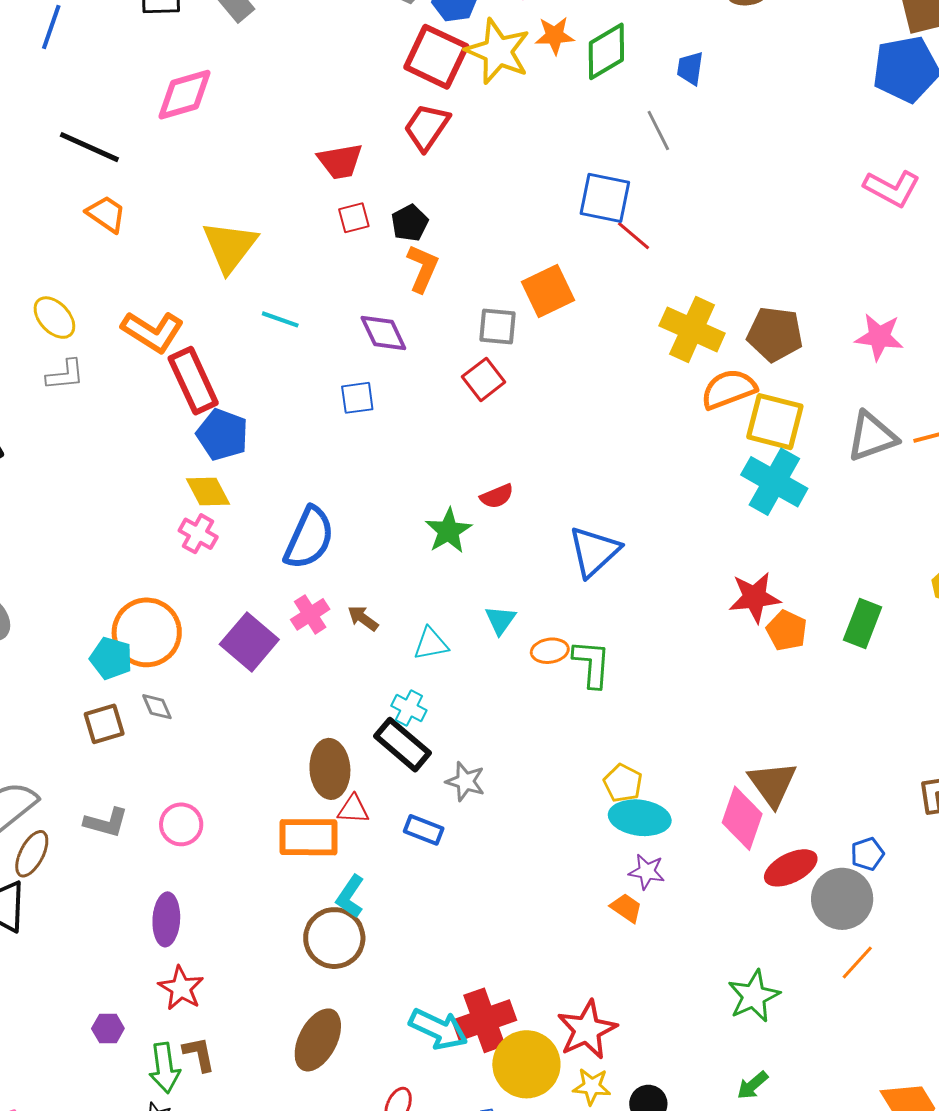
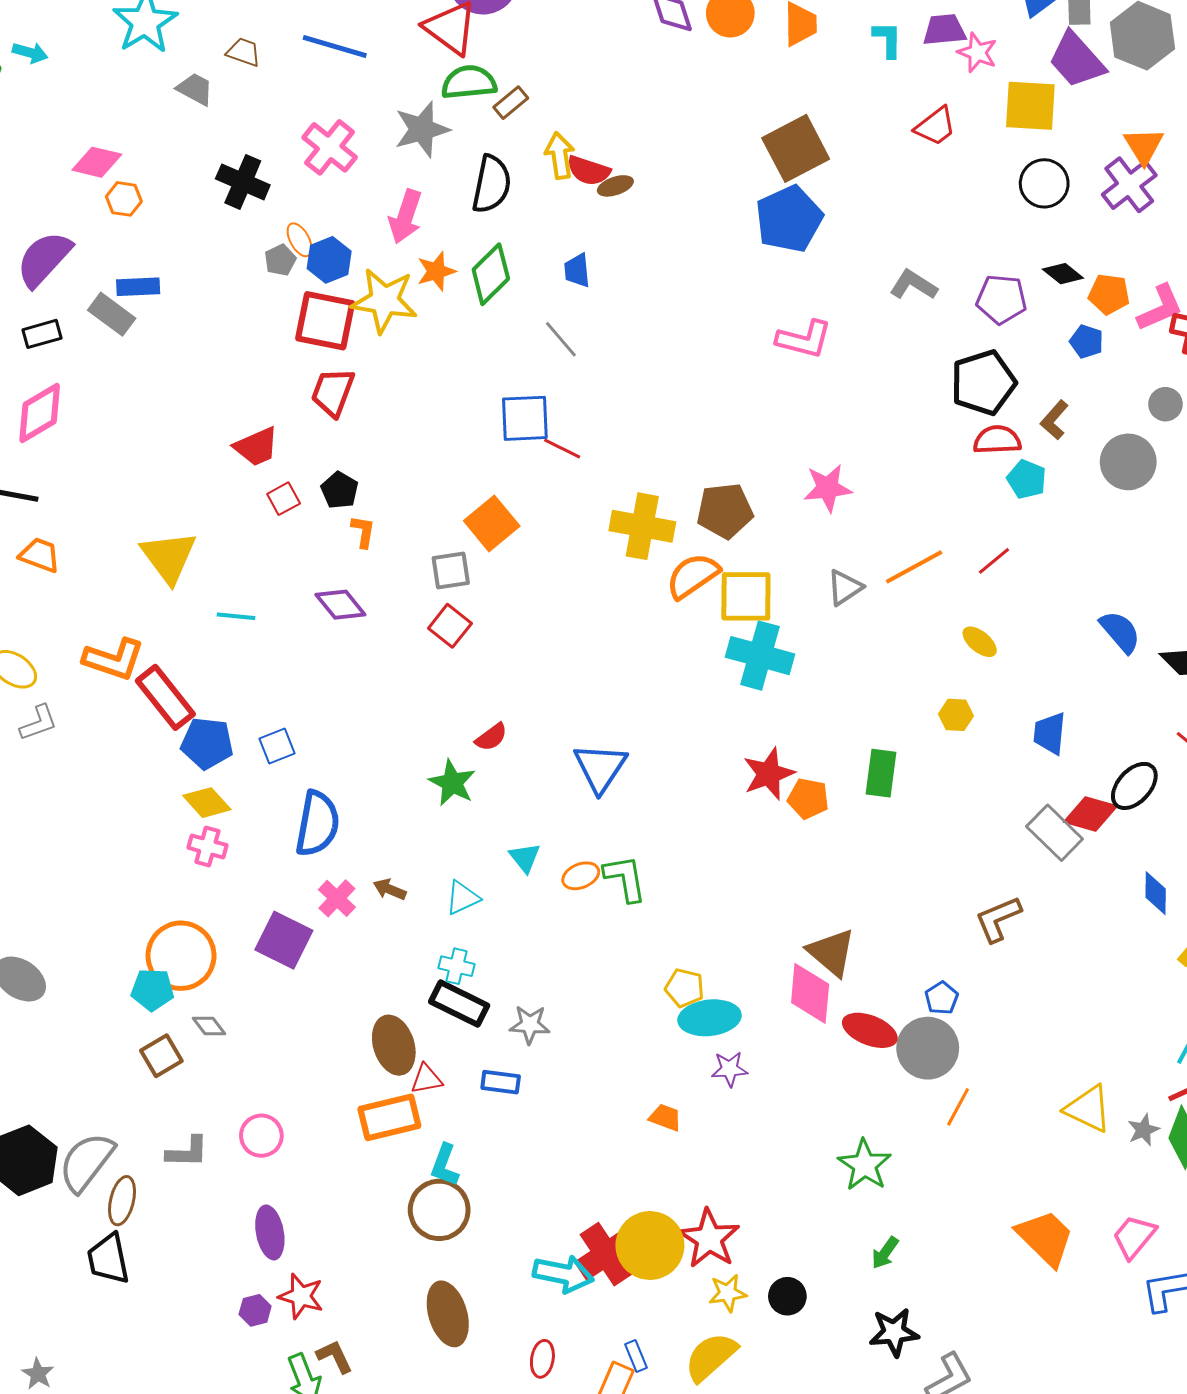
pink diamond: (185, 95) -> (40, 413), moved
orange L-shape: (423, 268) -> (363, 532), size x0.7
blue square: (357, 398) -> (277, 746), moved
gray triangle: (872, 437) -> (845, 588), size x0.7
red ellipse: (791, 868) -> (870, 1030), turned 62
orange trapezoid: (626, 908) -> (665, 1117), moved
purple hexagon: (108, 1029) -> (255, 1310), moved
brown ellipse: (318, 1040) -> (448, 1314), turned -30
yellow circle: (526, 1064) -> (650, 1245), moved

